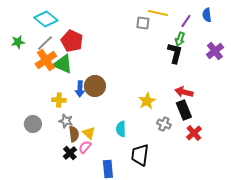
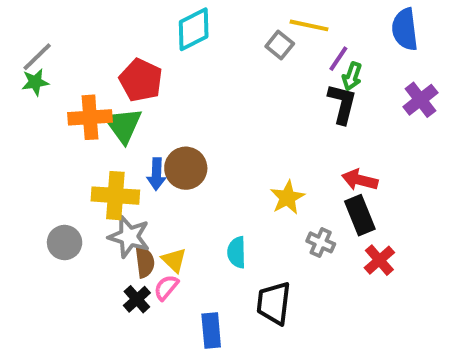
blue semicircle: (207, 15) -> (405, 29), size x1.5
cyan diamond: (46, 19) -> (194, 29), moved, turned -65
purple line: (186, 21) -> (338, 59), moved
gray square: (143, 23) -> (280, 45), turned 32
gray line: (45, 43) -> (37, 57), moved
orange cross: (46, 60) -> (90, 117), turned 30
green triangle: (63, 64) -> (123, 125), turned 30
yellow cross: (59, 100) -> (115, 196), size x1.6
gray star: (66, 121) -> (129, 237), size x1.5

